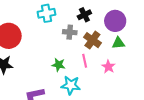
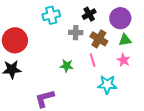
pink star: (108, 67) -> (124, 60), moved
cyan star: (71, 85) -> (107, 85), moved

